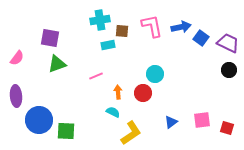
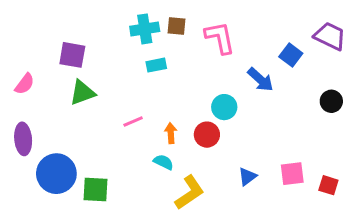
blue arrow: (181, 27) -> (260, 80), moved, turned 54
brown square: (122, 31) -> (176, 26), moved
purple trapezoid: (228, 43) -> (330, 36), moved
pink line: (96, 76) -> (133, 122), moved

